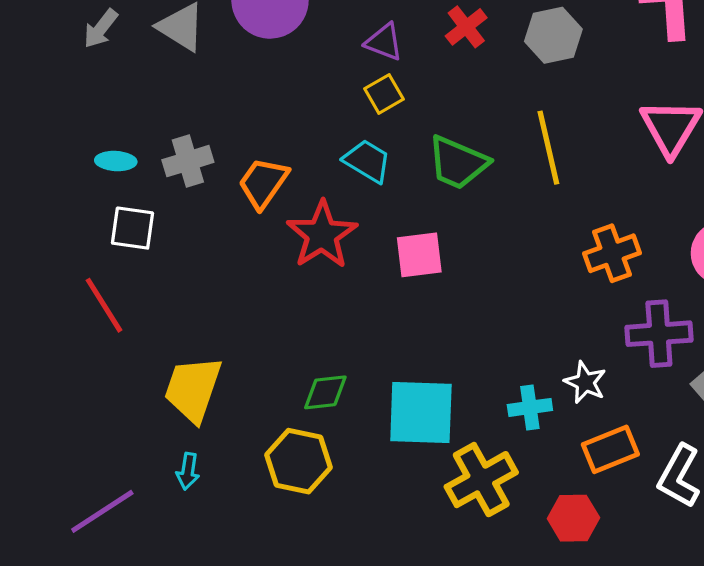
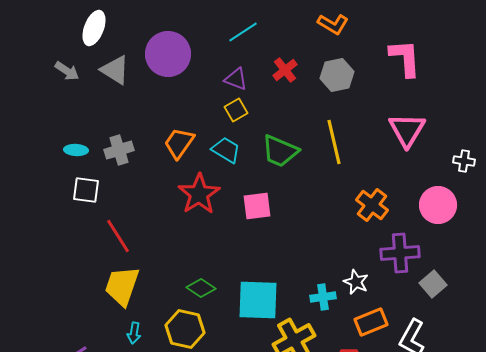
gray arrow: (101, 29) -> (67, 71), turned -95
orange trapezoid: (263, 183) -> (179, 143), moved
orange cross: (612, 253) -> (372, 205), turned -32
red line: (104, 305) -> (118, 236), moved
green diamond: (325, 392) -> (201, 288), turned 40
cyan arrow: (188, 471) -> (134, 333), moved

